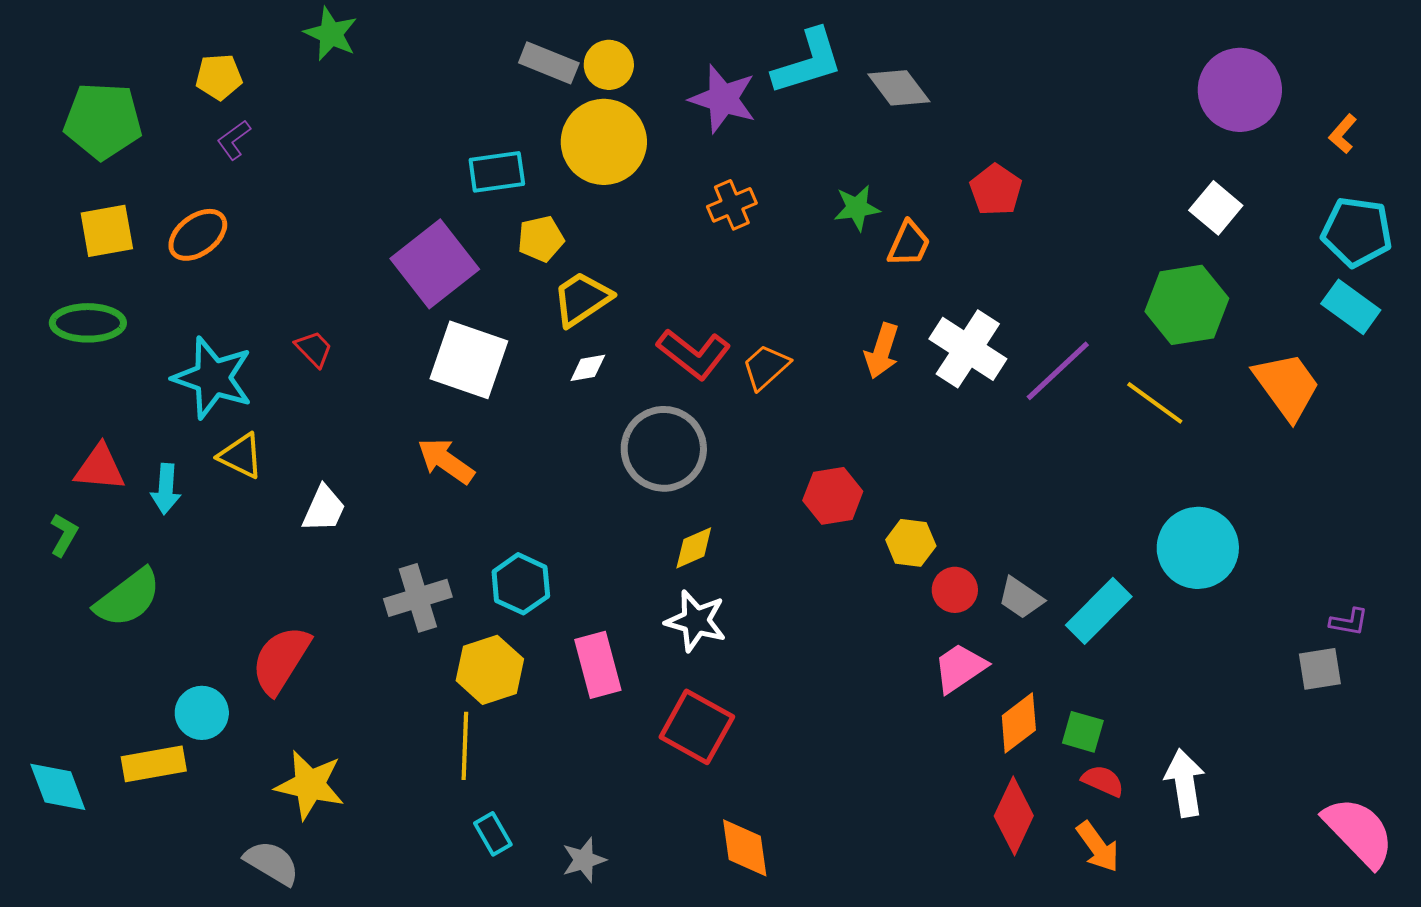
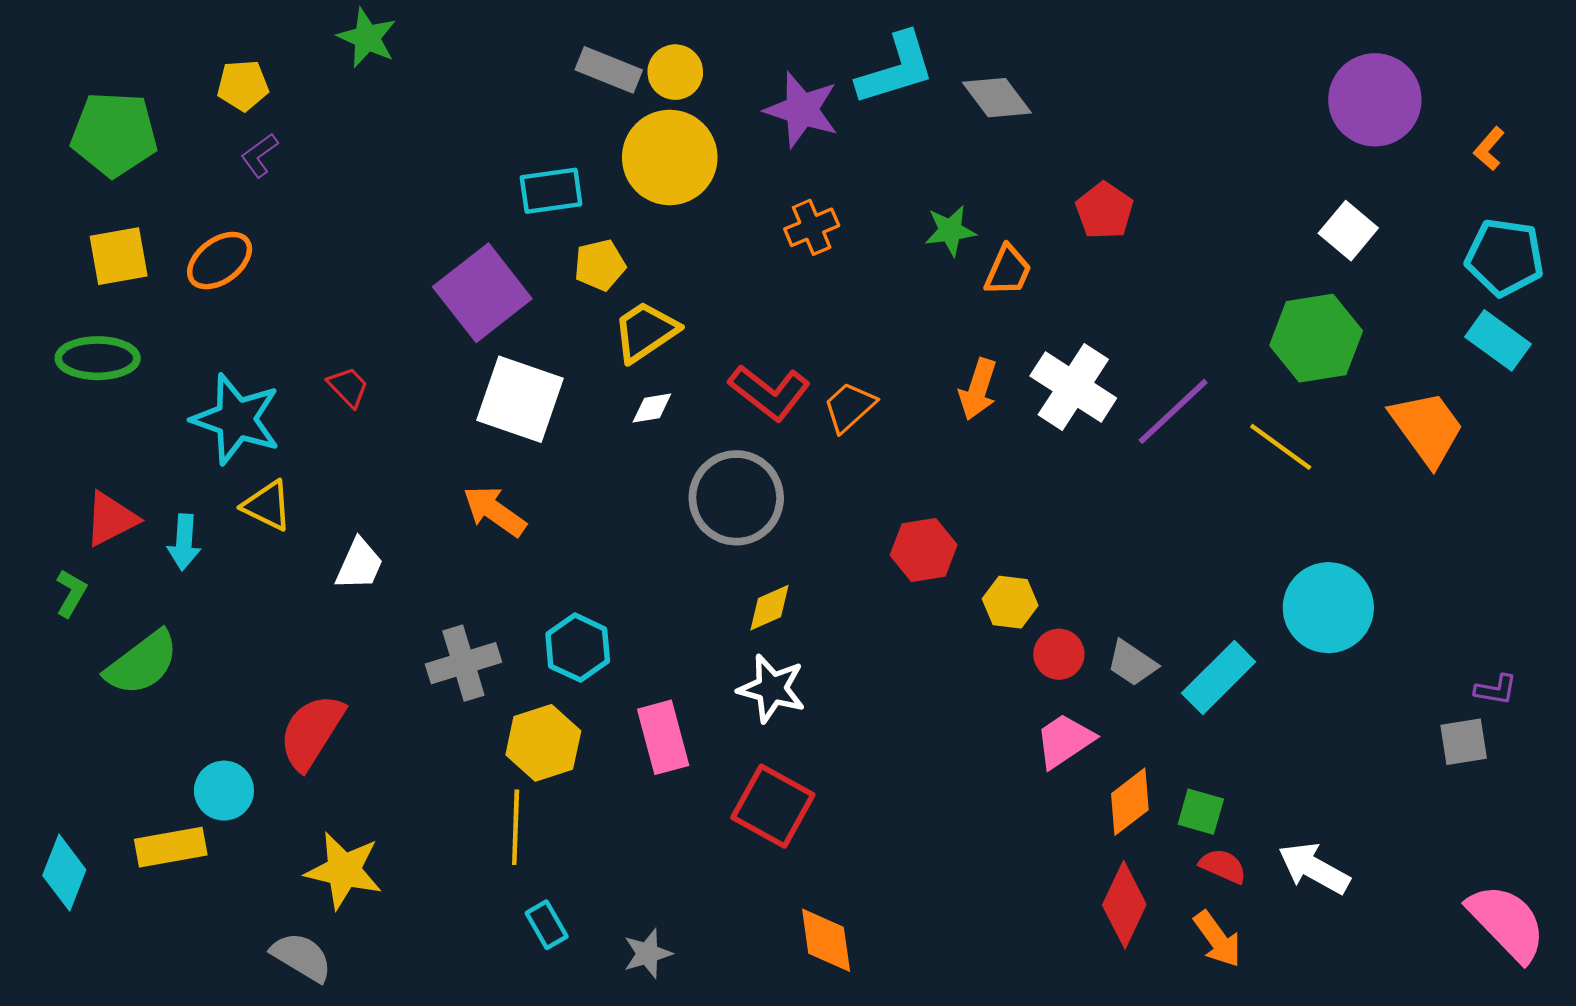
red triangle: (100, 468) -> (111, 519), turned -32
white arrow: (1185, 783) -> (1314, 868), turned -52
cyan diamond: (58, 787) -> (64, 873), turned 42

